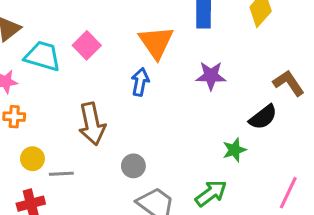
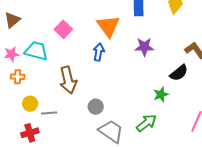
cyan trapezoid: (43, 56) -> (36, 51), moved

